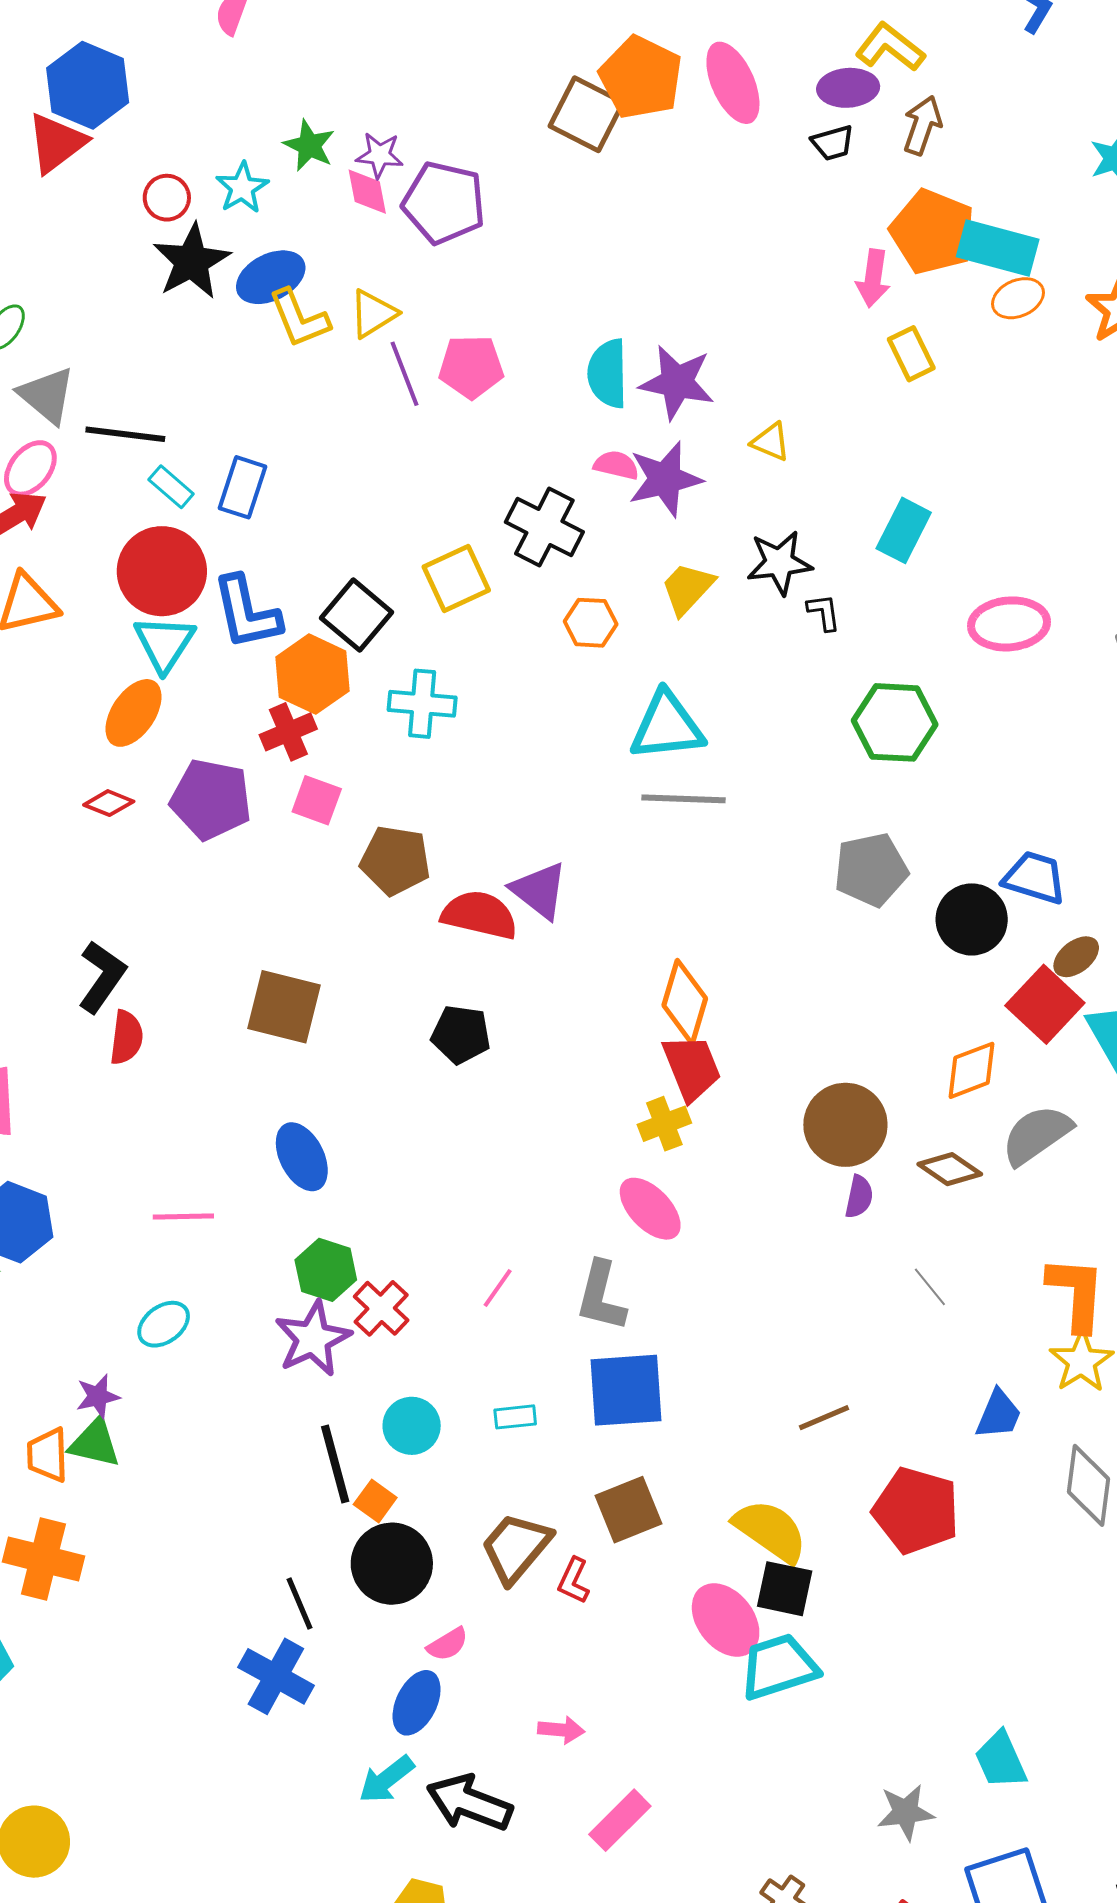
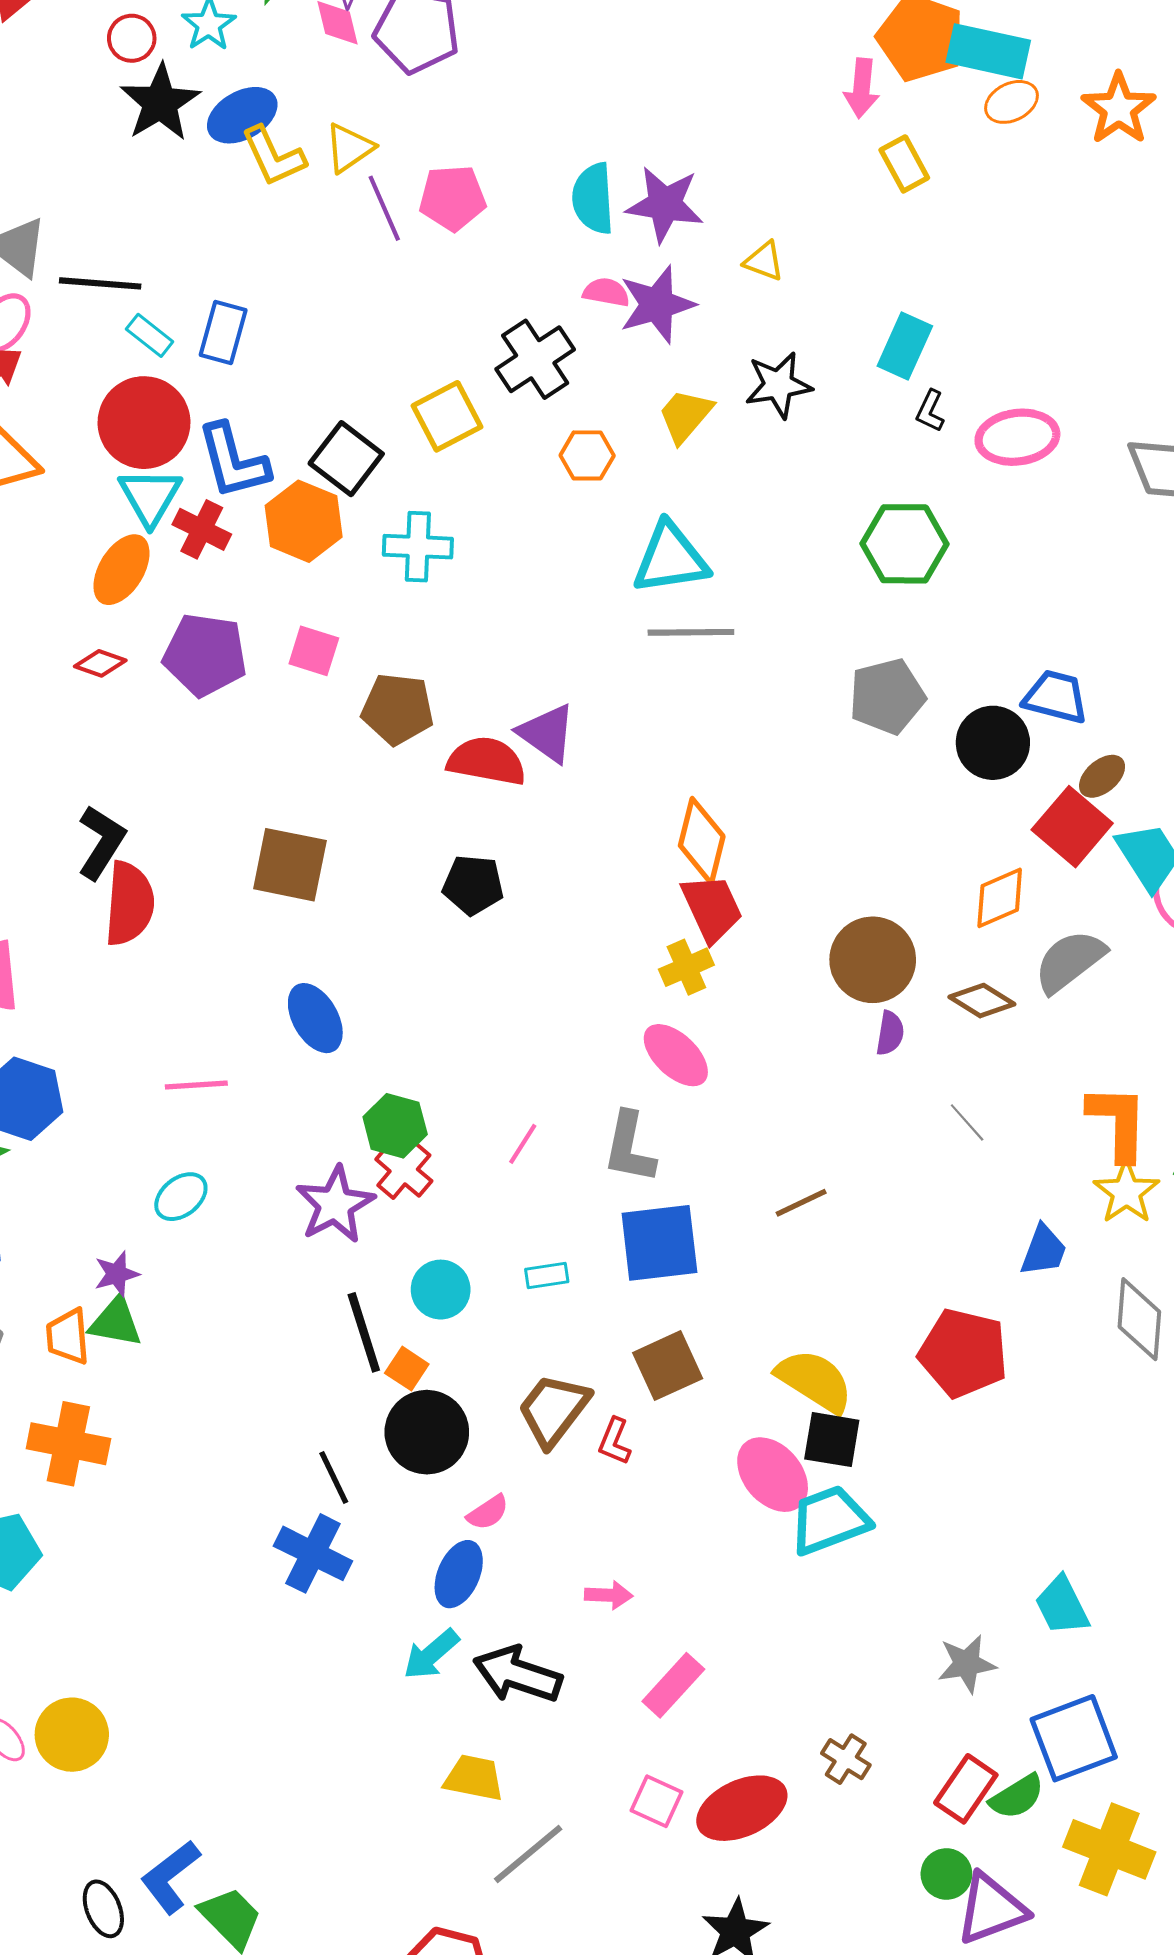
black cross: (544, 527) -> (535, 359), turned 32
black L-shape: (824, 612) -> (930, 411), moved, turned -144
red cross: (288, 732) -> (202, 529), moved, turned -38
red semicircle: (126, 1037) -> (129, 904), size x1.5
green hexagon: (326, 1270) -> (395, 1126), moved
brown line: (824, 1418) -> (801, 1203), moved

